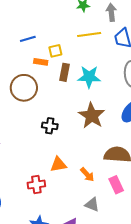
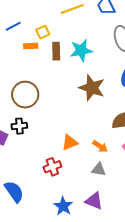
brown circle: (24, 88) -> (25, 95), moved
black cross: (50, 126) -> (19, 126), moved
gray triangle: (92, 205) -> (99, 169), moved

